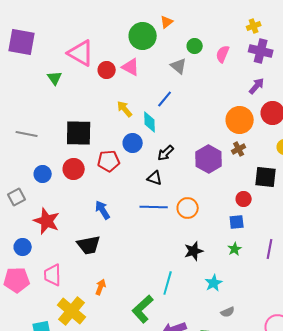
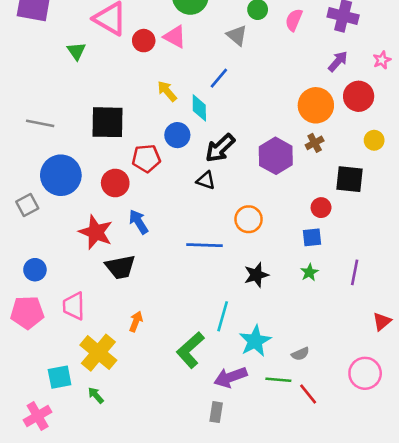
black arrow: (166, 153) -> (220, 148), size x1.4
red circle: (74, 169) -> (115, 183), moved
blue circle: (43, 174) -> (61, 175), size x1.8
blue line: (154, 207) -> (205, 245), moved
red star: (47, 221) -> (96, 232), moved
cyan star: (214, 283) -> (255, 341), moved, size x1.4

